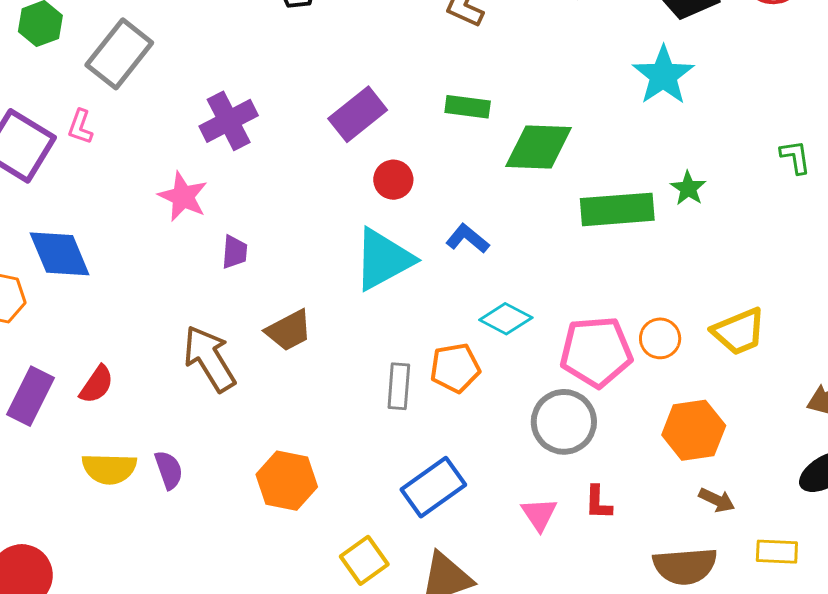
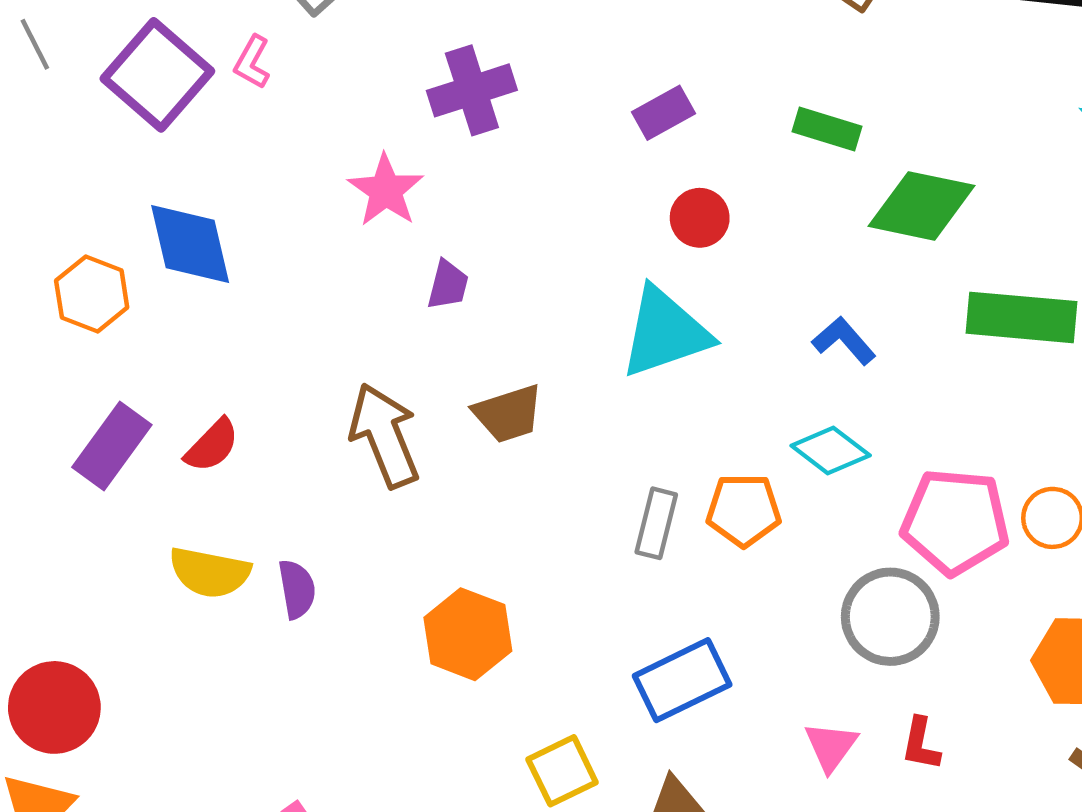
purple rectangle: (358, 114) -> (663, 113), size x0.7
blue L-shape: (468, 239) -> (844, 341), moved

